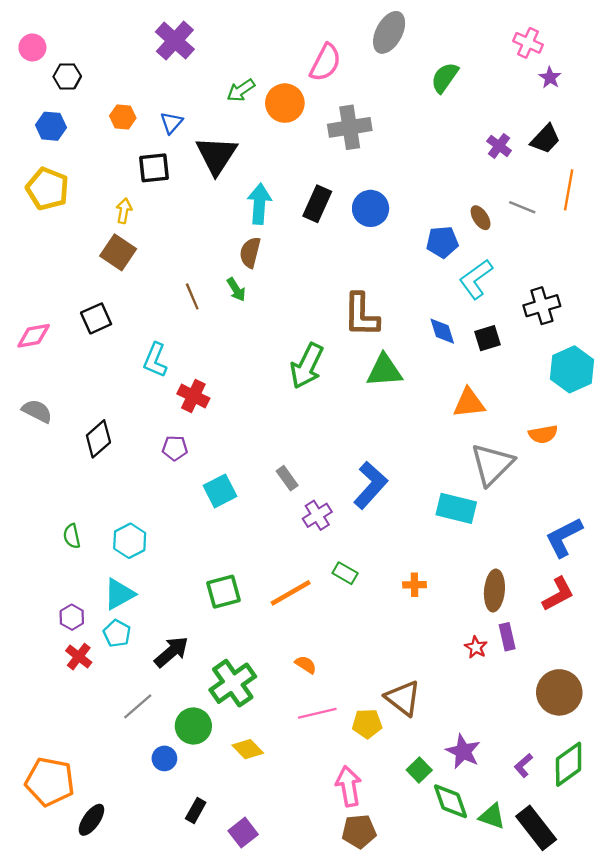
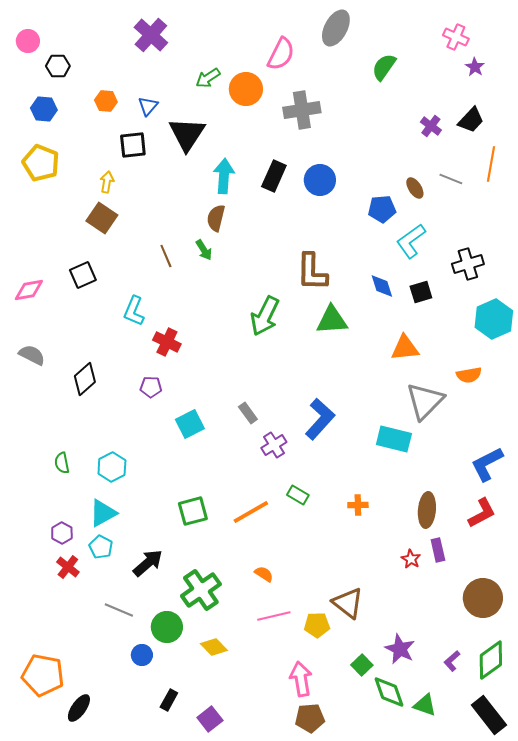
gray line: (138, 706) -> (119, 610), turned 64
black rectangle: (536, 828) -> (489, 715), moved

